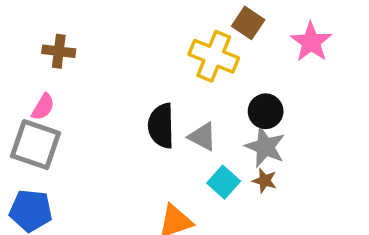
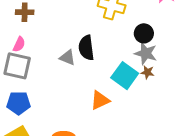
gray triangle: (202, 137) -> (68, 58), moved
cyan square: (224, 182) -> (125, 76), size x1.5

